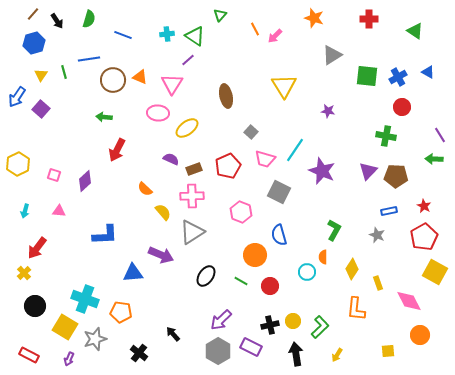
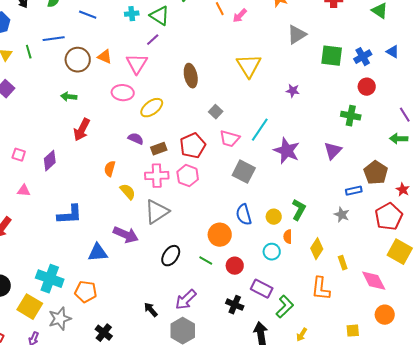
brown pentagon: (396, 176) -> (376, 173), moved, turned 30
orange semicircle: (145, 189) -> (110, 169), turned 63
red star: (424, 206) -> (403, 190), moved
pink hexagon: (241, 212) -> (188, 176), moved
yellow circle: (293, 321) -> (274, 217), moved
black cross: (270, 325) -> (235, 305), turned 36
black arrow: (173, 334) -> (151, 310), moved
purple rectangle: (251, 347) -> (262, 289), moved

